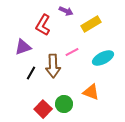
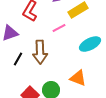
pink line: (72, 52) -> (59, 28), moved

